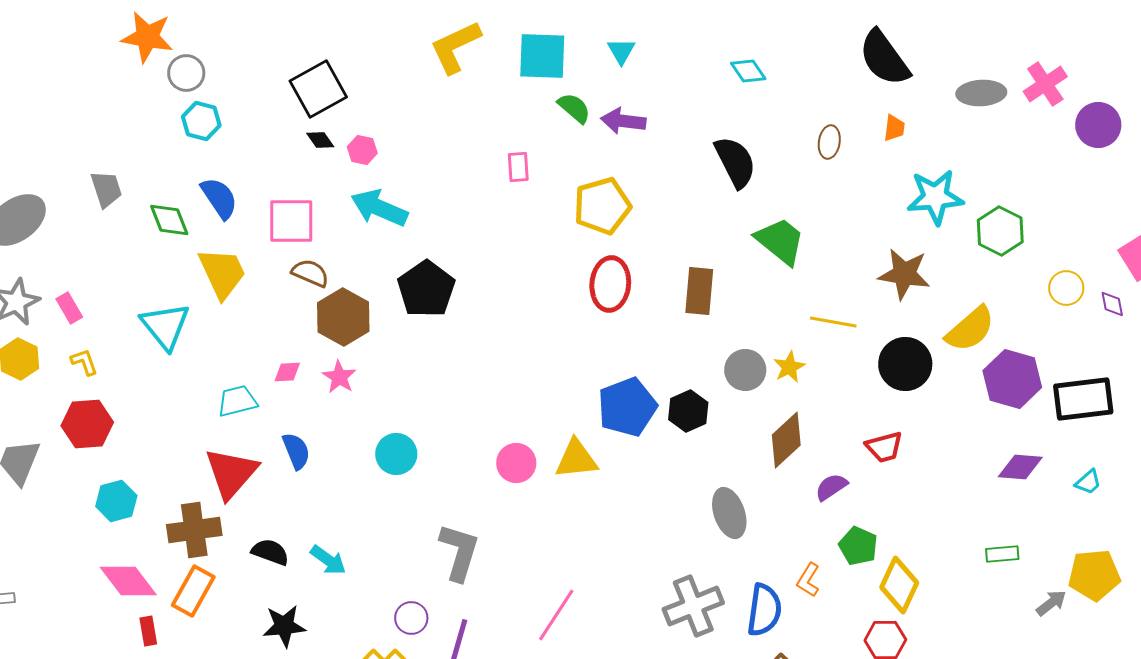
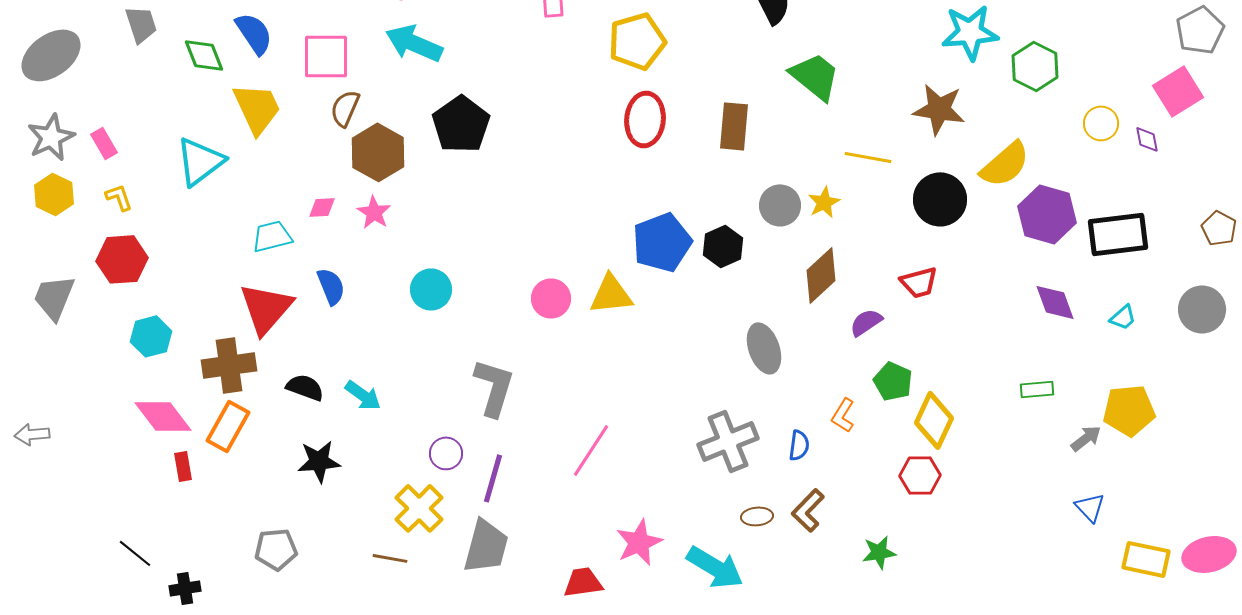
brown semicircle: (310, 273) -> (345, 108), turned -90
cyan triangle: (165, 326) -> (200, 161), turned 32
purple diamond: (1020, 467) -> (1055, 302), turned 66
blue semicircle: (764, 610) -> (799, 445), size x0.6

